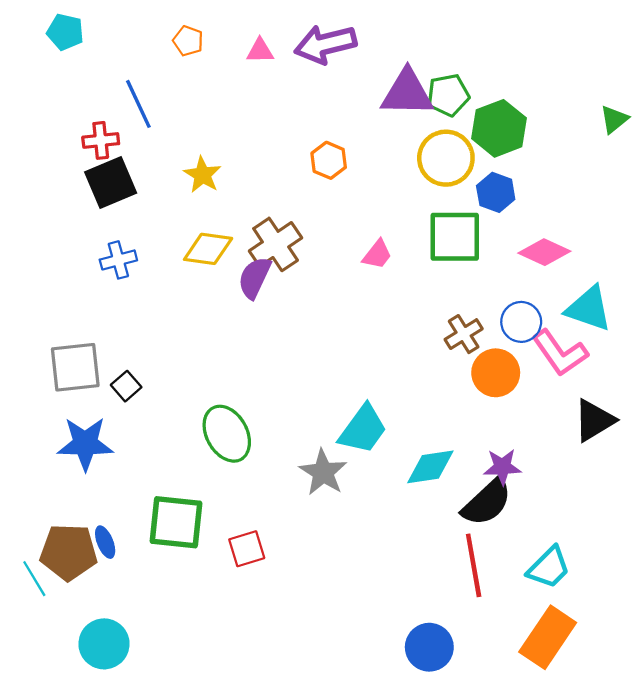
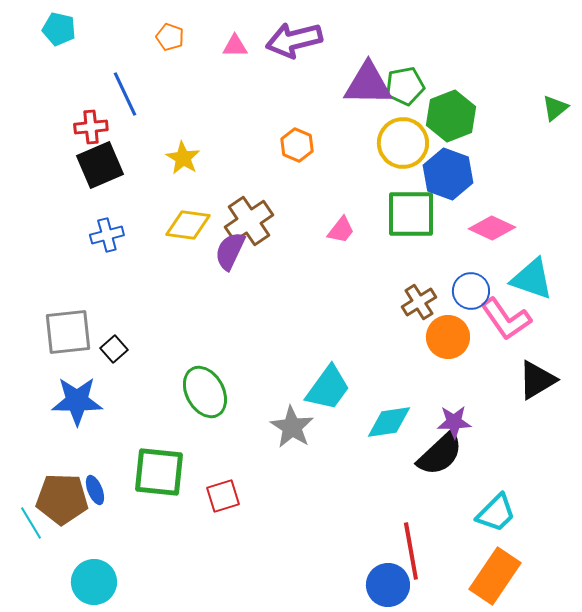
blue hexagon: (496, 192) -> (448, 174), size x1.4
red line: (474, 565) -> (411, 551), moved

